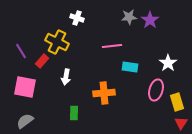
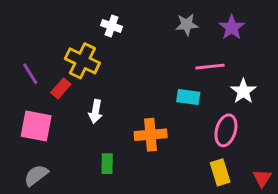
purple star: (150, 20) -> (232, 27), moved
pink line: (112, 46) -> (210, 67), moved
yellow rectangle: (177, 102) -> (220, 172), moved

